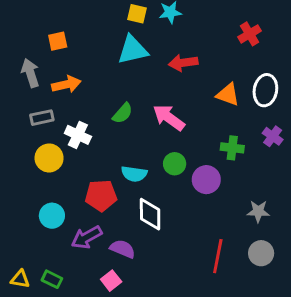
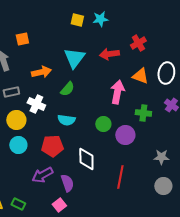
red cross: (250, 34) -> (138, 43), moved
cyan triangle: (133, 50) -> (74, 58), moved, turned -40
orange arrow: (66, 84) -> (41, 72), moved
pink arrow: (169, 118) -> (117, 92), moved, turned 65
cyan semicircle: (134, 174) -> (66, 120), moved
cyan circle: (52, 216) -> (18, 145), moved
purple semicircle: (123, 249) -> (67, 183), turned 48
red line: (218, 256) -> (120, 177), moved

